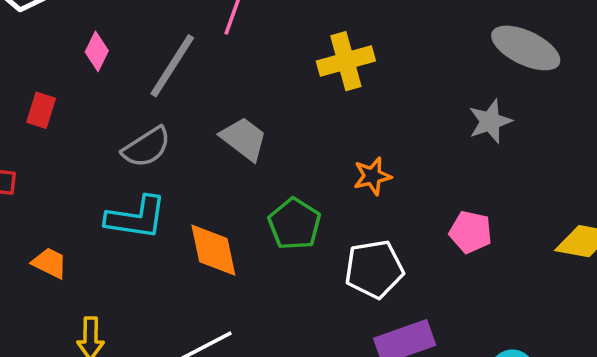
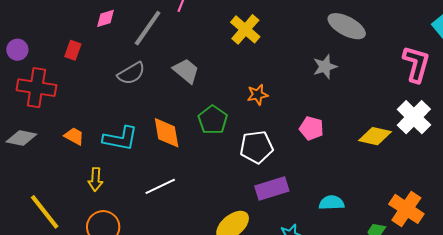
pink diamond: (97, 51) -> (105, 18), turned 45
yellow cross: (346, 61) -> (245, 29), turned -36
cyan L-shape: (136, 218) -> (120, 138), moved

